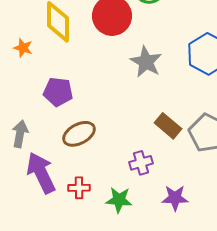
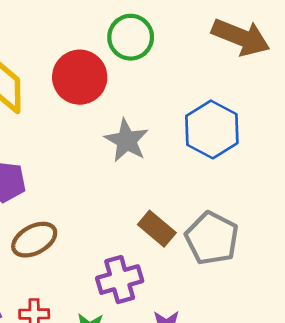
purple cross: (141, 163) -> (120, 280), size x1.4

